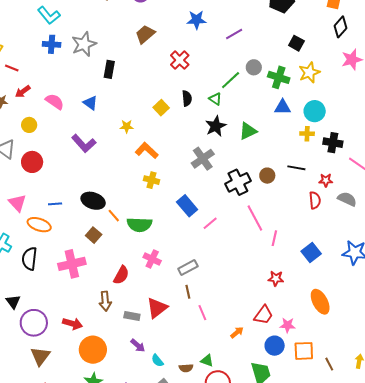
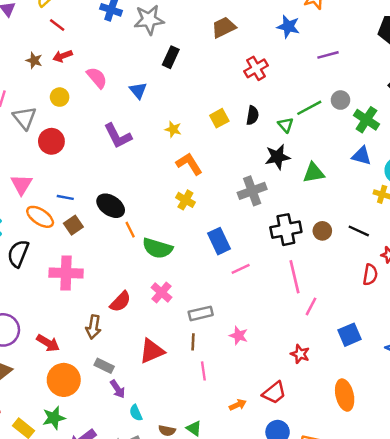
brown square: (94, 235) -> (73, 225), moved
gray rectangle: (132, 316) -> (104, 366), moved
pink star: (287, 325) -> (239, 336), moved

